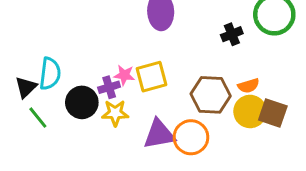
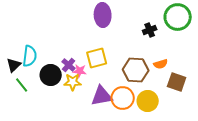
pink star: (124, 75) -> (80, 71), moved
purple cross: (109, 87) -> (69, 65), turned -32
yellow circle: (250, 111) -> (148, 101), moved

